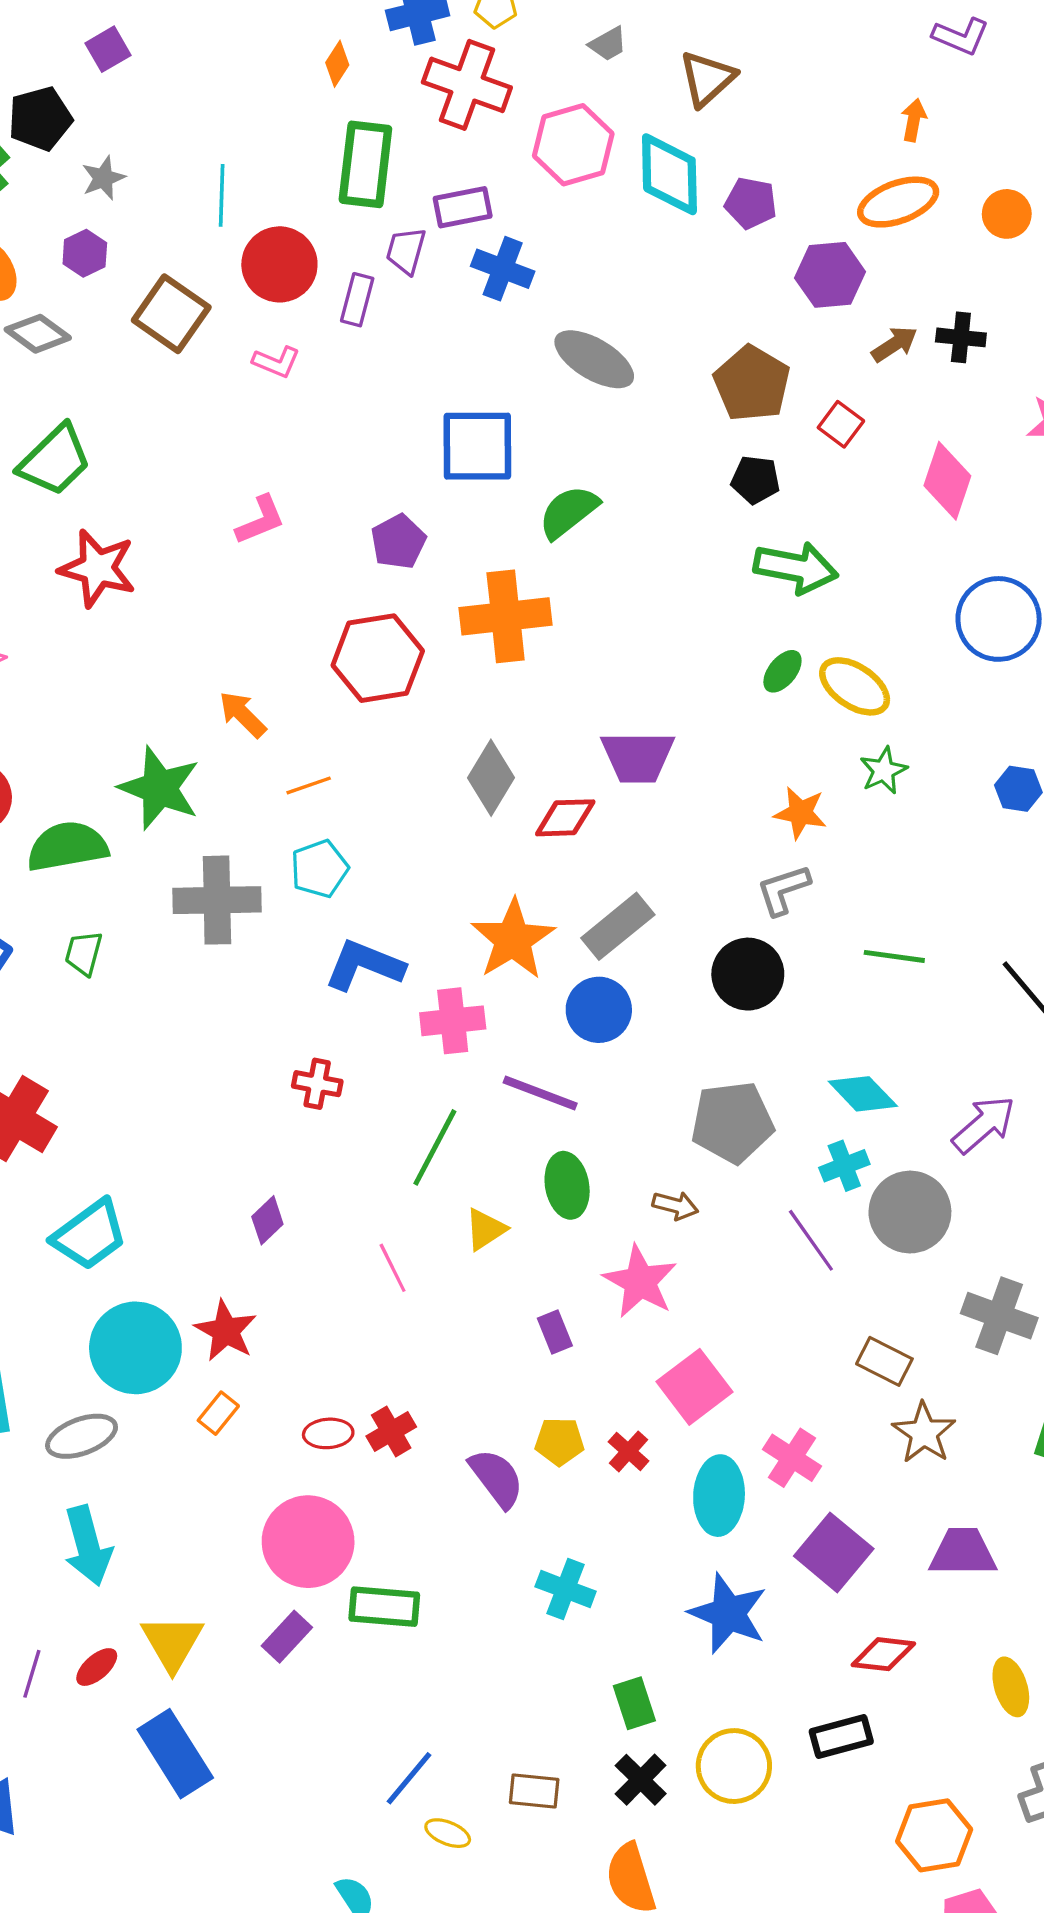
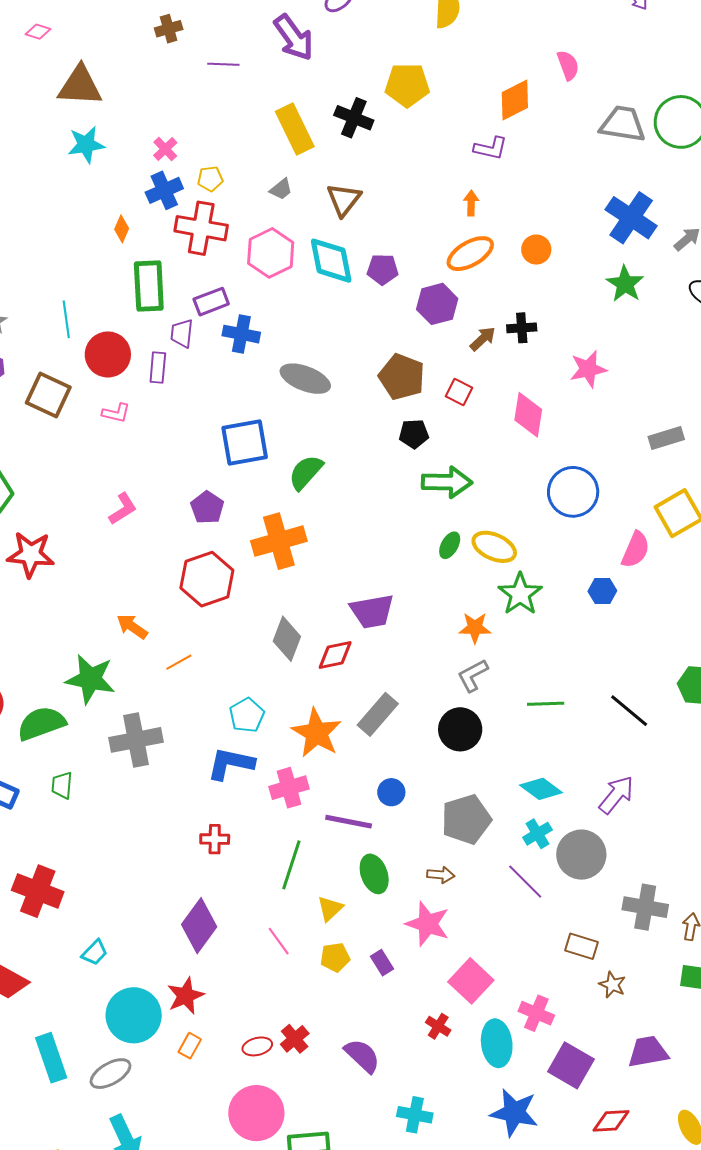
green star: (884, 771) -> (520, 594), size x1.5
cyan pentagon: (319, 869) -> (247, 715), moved
blue circle: (599, 1010) -> (391, 792), moved, size x0.7
purple diamond: (267, 1220) -> (199, 926), size x1.8
cyan trapezoid: (90, 1235) -> (95, 953), size x0.6
red star: (226, 1331) -> (186, 996), turned 30
brown star: (924, 1433) -> (612, 985), size x0.7
yellow pentagon: (559, 1441) -> (335, 957), moved

